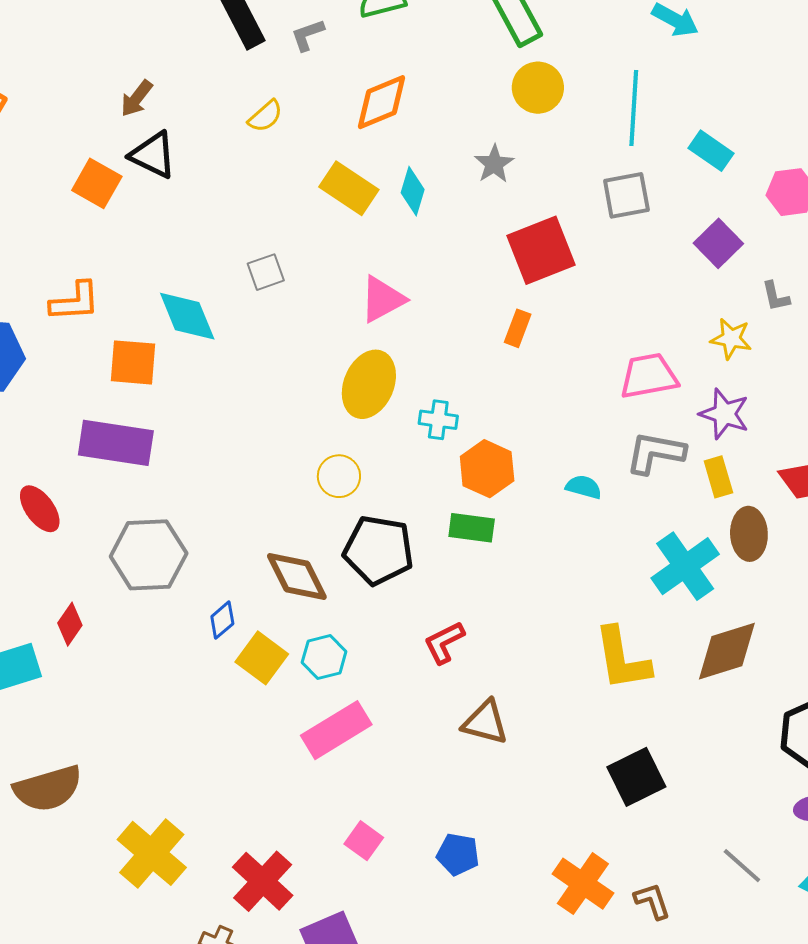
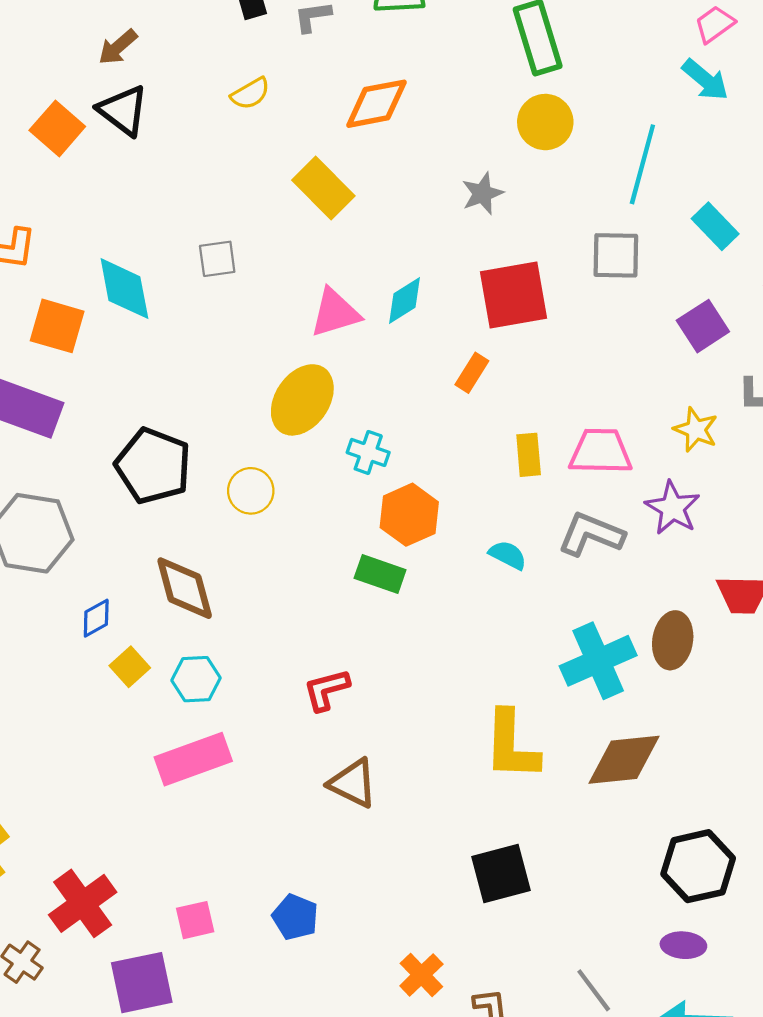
cyan diamond: (413, 191) -> (405, 300), moved, turned 30
yellow rectangle: (718, 477) -> (529, 455), moved
black pentagon: (378, 550) -> (153, 466), moved
yellow square: (262, 658) -> (130, 667), size x0.7
pink square: (364, 841) -> (195, 920), moved, turned 30
orange cross: (583, 884) -> (421, 975), size x0.7

